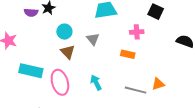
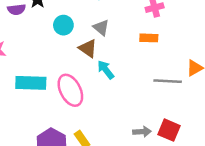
brown triangle: (68, 52) -> (88, 48), moved
cyan arrow: (96, 83) -> (106, 70), moved

